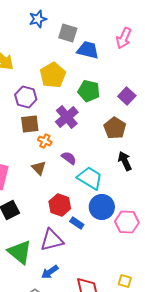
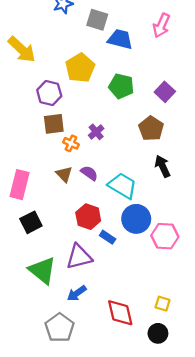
purple cross: (67, 117) -> (96, 132), moved, size x0.6
purple semicircle: (69, 158) -> (89, 173), moved

